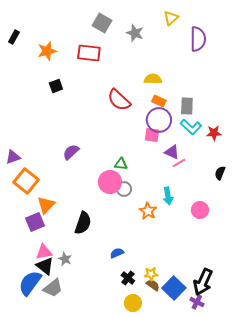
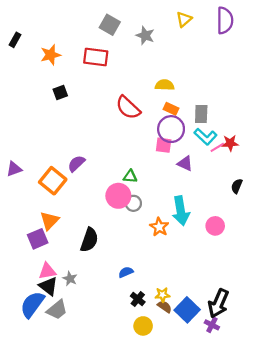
purple semicircle: (198, 39) -> (225, 20), moved
pink line: (179, 163) -> (217, 147), moved
orange square: (26, 181) -> (53, 181), moved
cyan arrow: (168, 196) -> (181, 211), size x1.5

